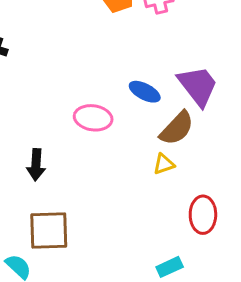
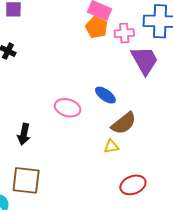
purple trapezoid: (198, 86) -> (145, 60), moved
red ellipse: (203, 215) -> (133, 185), turned 60

